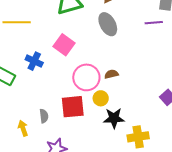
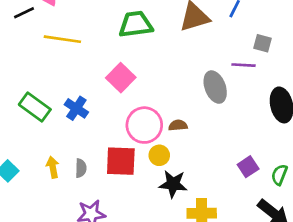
gray ellipse: (108, 24) -> (215, 87), moved
blue cross: (34, 61) -> (76, 108), moved
yellow arrow: (23, 128) -> (53, 167), moved

